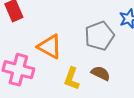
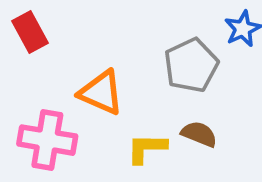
yellow L-shape: (72, 79) -> (147, 148), turned 75

